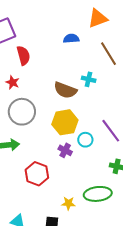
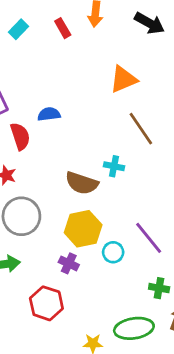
blue semicircle: (71, 39) -> (49, 114), moved
purple cross: (65, 150) -> (69, 263), moved

